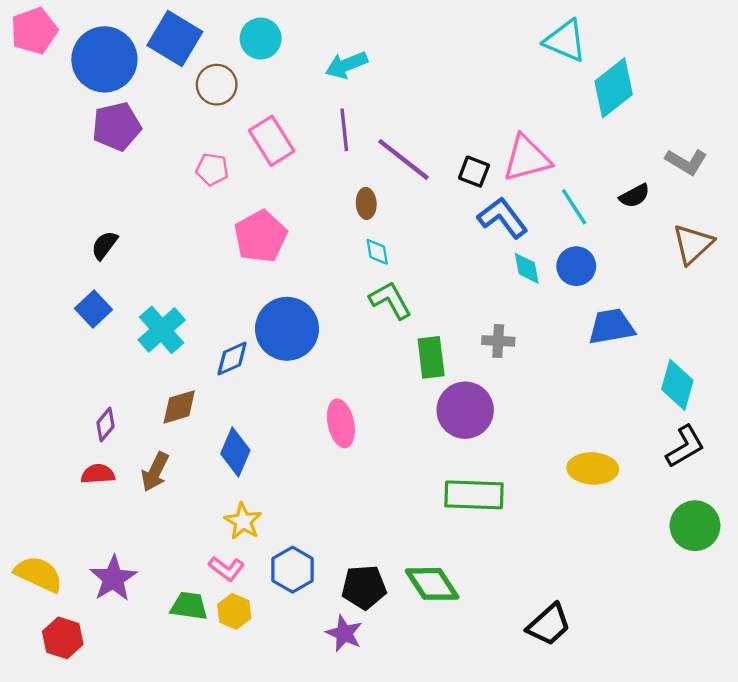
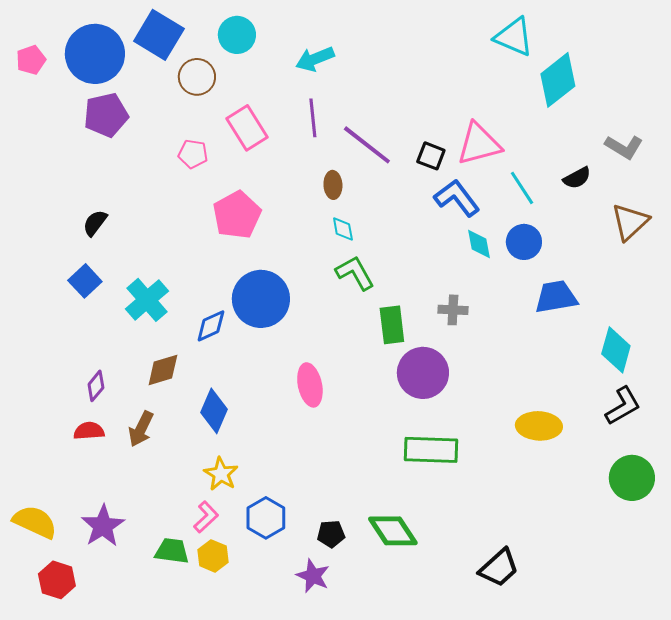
pink pentagon: (34, 31) -> (31, 60), moved, size x0.7
pink L-shape: (227, 569) -> (206, 517), turned -80
black pentagon: (364, 587) -> (331, 534), size x0.7

